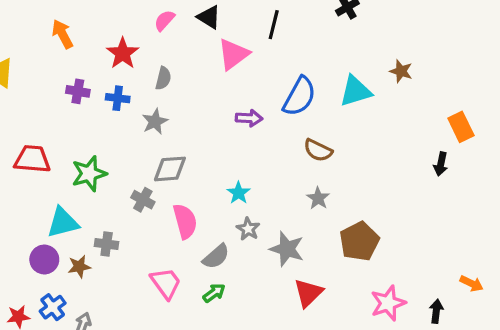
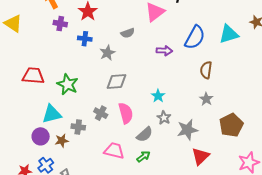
gray semicircle: (163, 78) -> (128, 33), moved, turned 56
purple cross: (78, 91) -> (60, 24), moved
brown semicircle: (318, 150) -> (206, 70), turned 72
green star: (89, 174) -> (68, 84), turned -30
gray cross: (143, 200) -> (101, 113), moved
gray star: (287, 249) -> (187, 130), turned -30
pink trapezoid: (166, 283) -> (114, 151), turned -40

